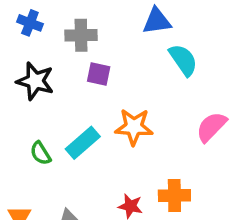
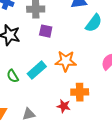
cyan semicircle: (183, 60) -> (94, 23), turned 72
orange cross: (174, 196) -> (80, 92), moved

